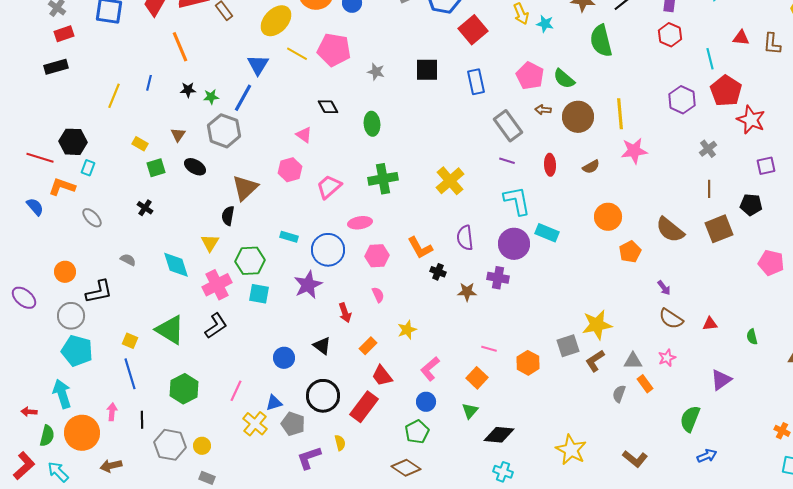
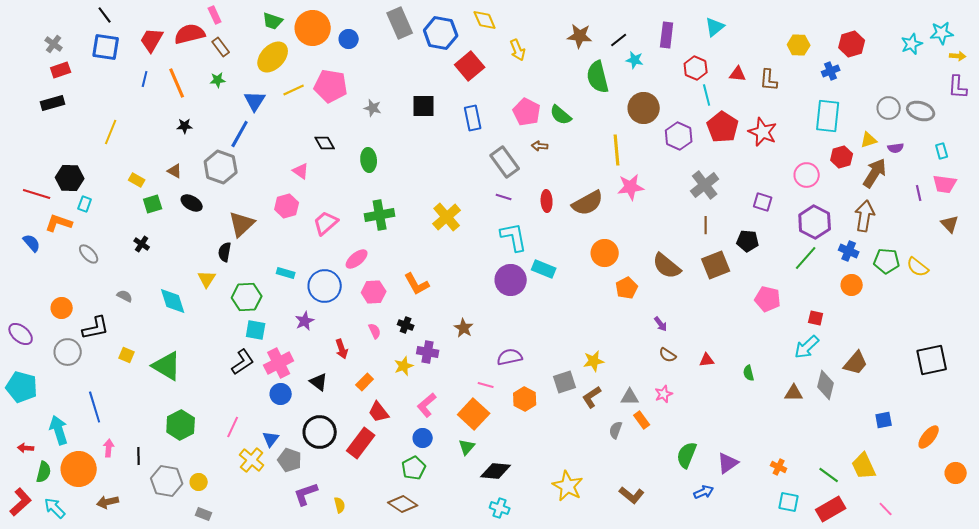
cyan star: (545, 24) -> (635, 60), moved
red hexagon: (670, 35) -> (696, 68), moved
yellow line: (297, 54) -> (294, 90), turned -55
blue line: (149, 83) -> (145, 79), moved
green star: (211, 97) -> (218, 80), moved
brown circle: (578, 117) -> (644, 108), moved
red star: (751, 120) -> (763, 132), moved
brown triangle: (178, 135) -> (175, 171), turned -35
gray cross: (708, 149) -> (705, 185), size x1.6
purple square: (766, 166) -> (763, 202), turned 30
brown semicircle: (591, 167) -> (588, 203), size x1.8
pink ellipse: (360, 223) -> (357, 259), turned -30
purple semicircle: (465, 238) -> (510, 357), moved, turned 85
black cross: (438, 272) -> (406, 325), moved
purple cross: (498, 278) -> (428, 352), moved
pink cross: (217, 285) -> (279, 363), moved
purple star: (308, 285) -> (305, 321), size x0.7
brown star: (467, 292) -> (464, 328), turned 30
brown semicircle: (671, 319) -> (668, 355), size x0.7
yellow star: (597, 325) -> (594, 361), size x0.7
black L-shape: (216, 326) -> (243, 362), moved
yellow square: (130, 341) -> (127, 355), moved
cyan pentagon: (77, 351) -> (22, 387), moved
blue line: (130, 374) -> (95, 407), moved
orange square: (477, 378) -> (474, 414), size x1.4
purple triangle: (721, 380) -> (728, 463), moved
blue triangle: (274, 403) -> (271, 439), turned -36
yellow semicircle: (340, 443) -> (340, 505), moved

